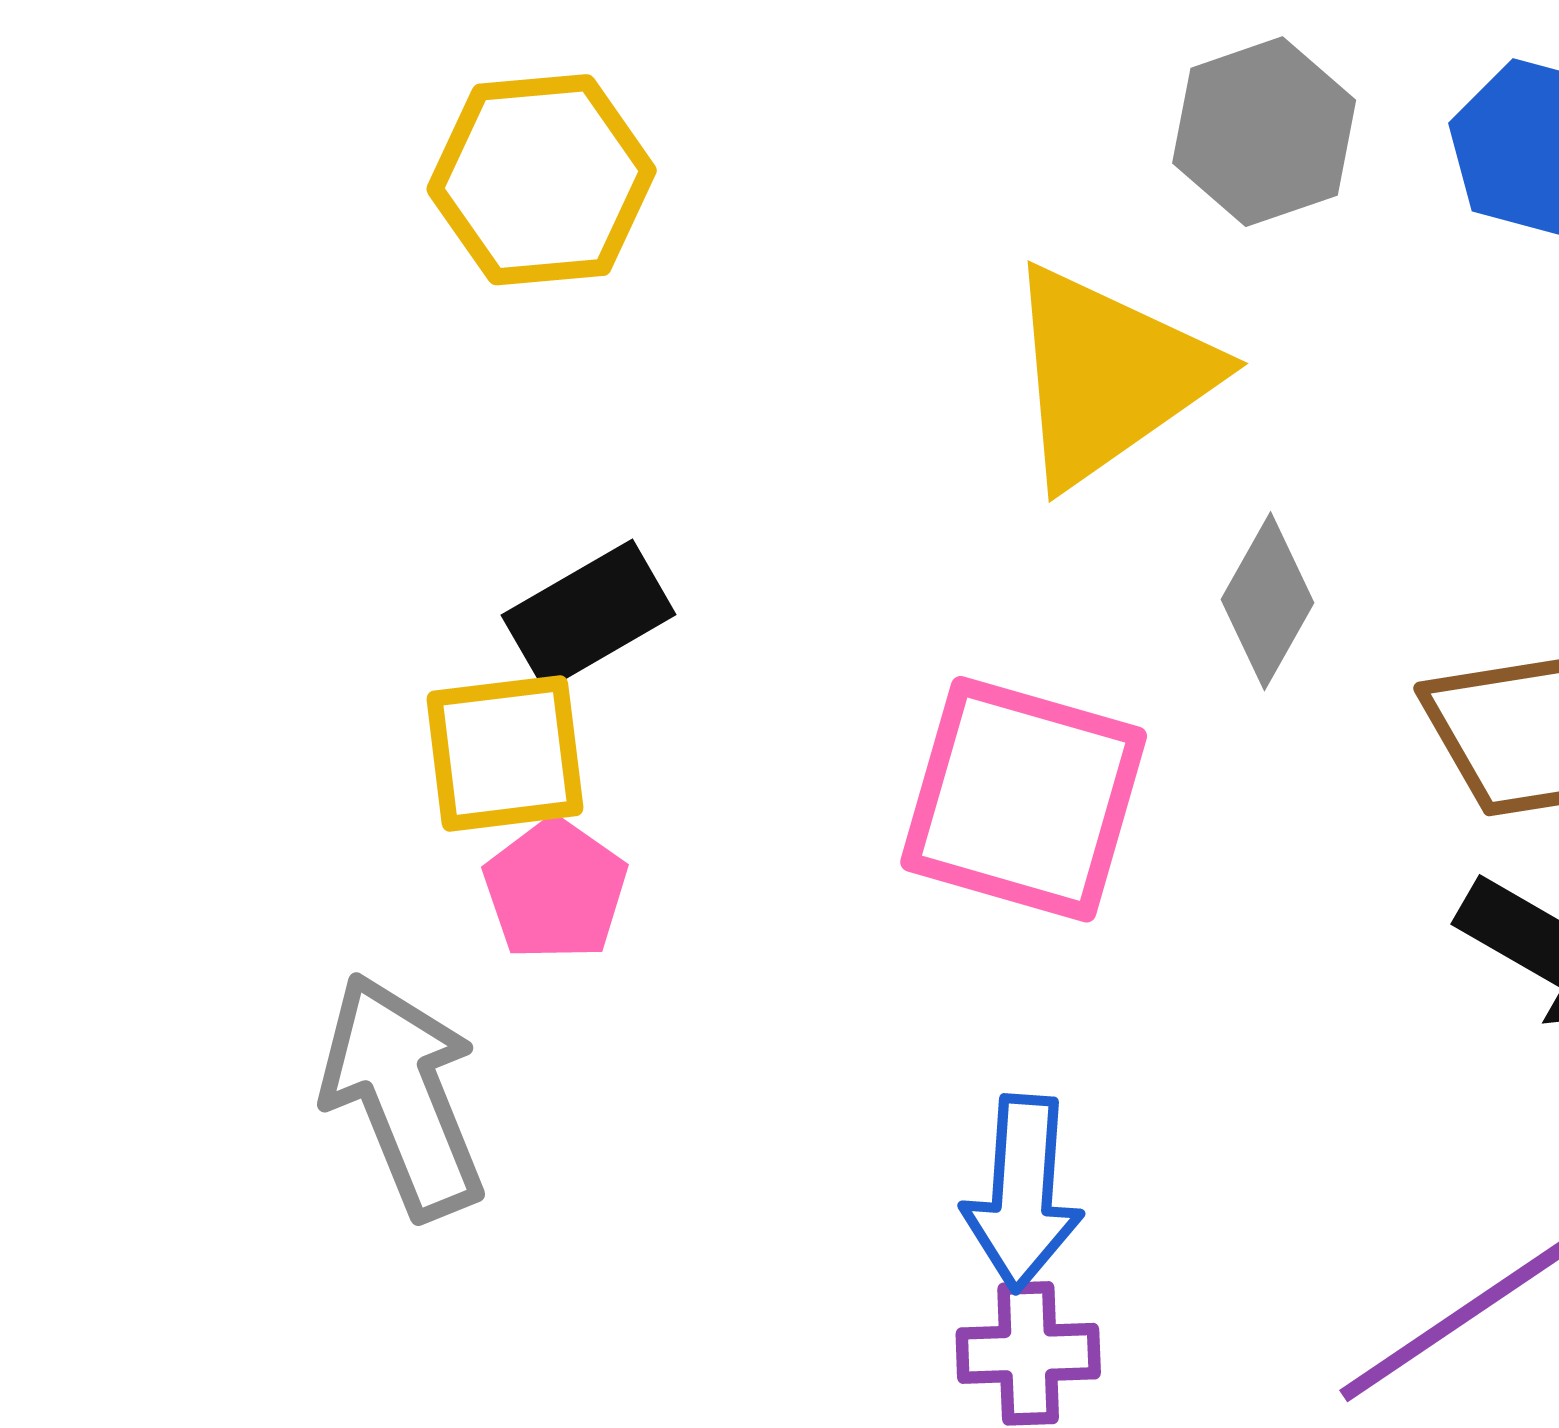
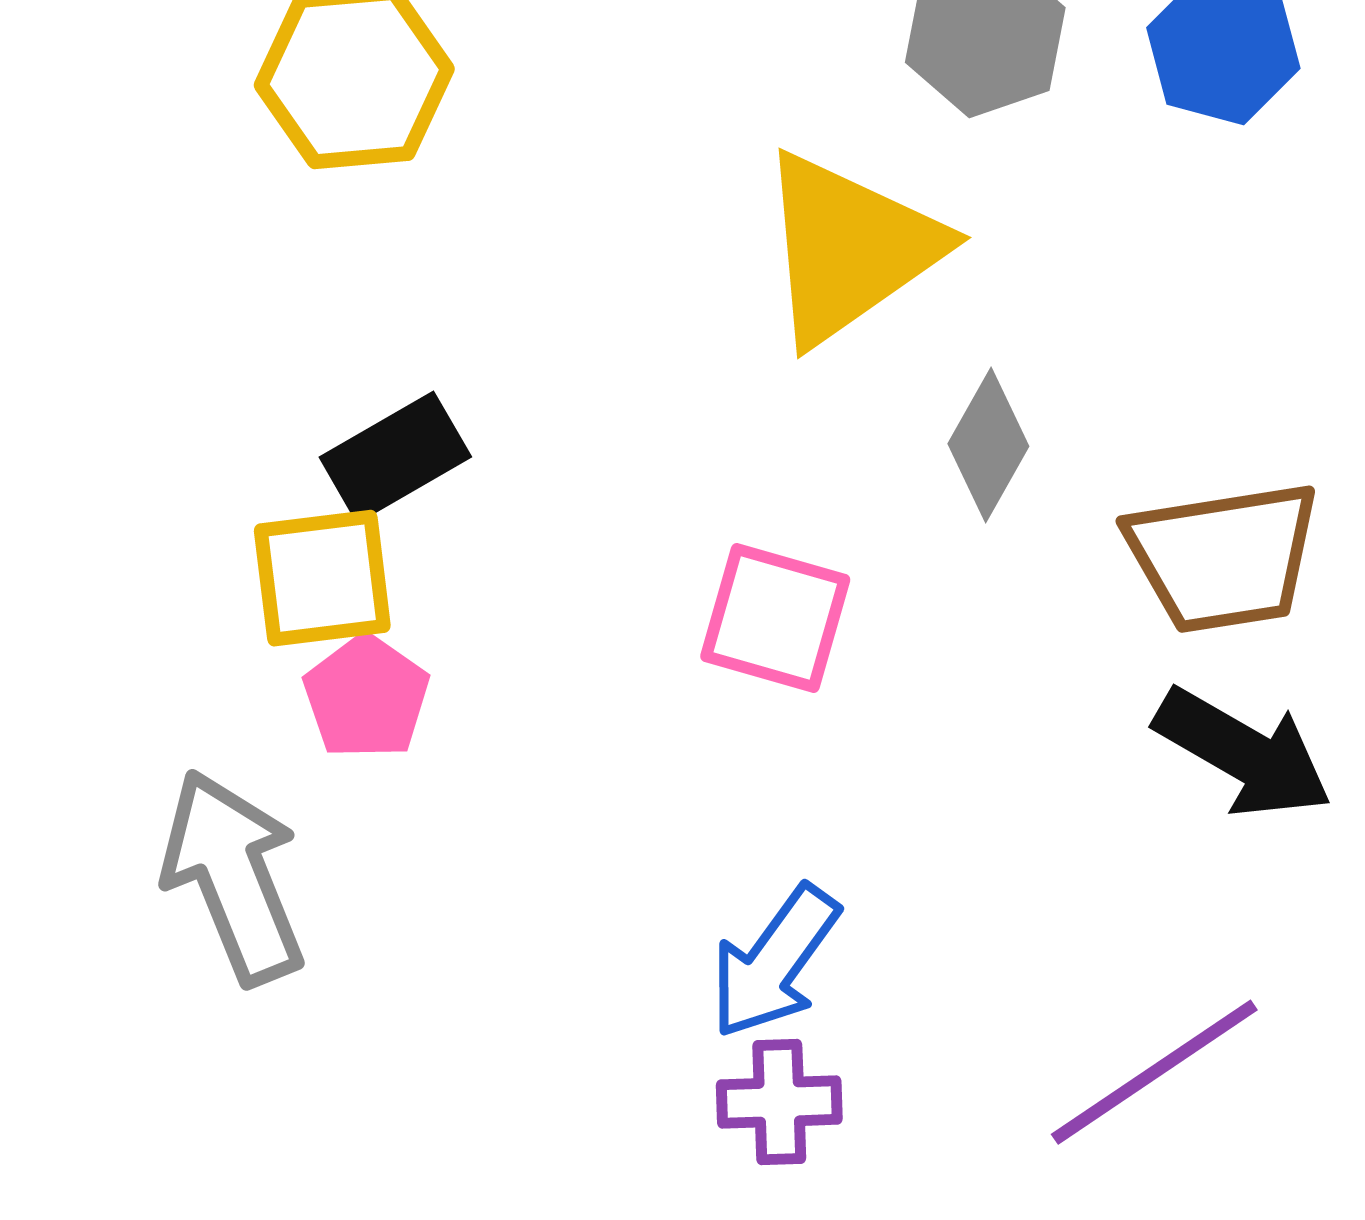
pink square: (1024, 799) -> (775, 618), size x0.7
blue arrow: (1022, 1193) -> (774, 962), turned 32

